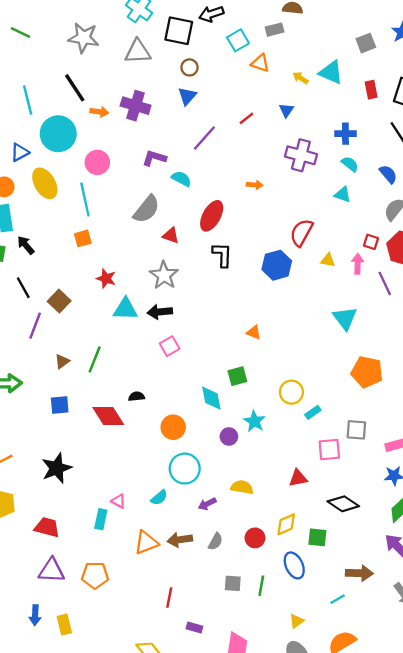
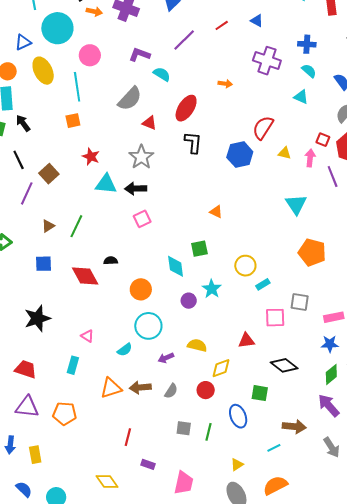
blue triangle: (286, 110) -> (257, 21), turned -40
pink triangle: (118, 501) -> (87, 336), moved
yellow diamond: (286, 524) -> (221, 368), moved

